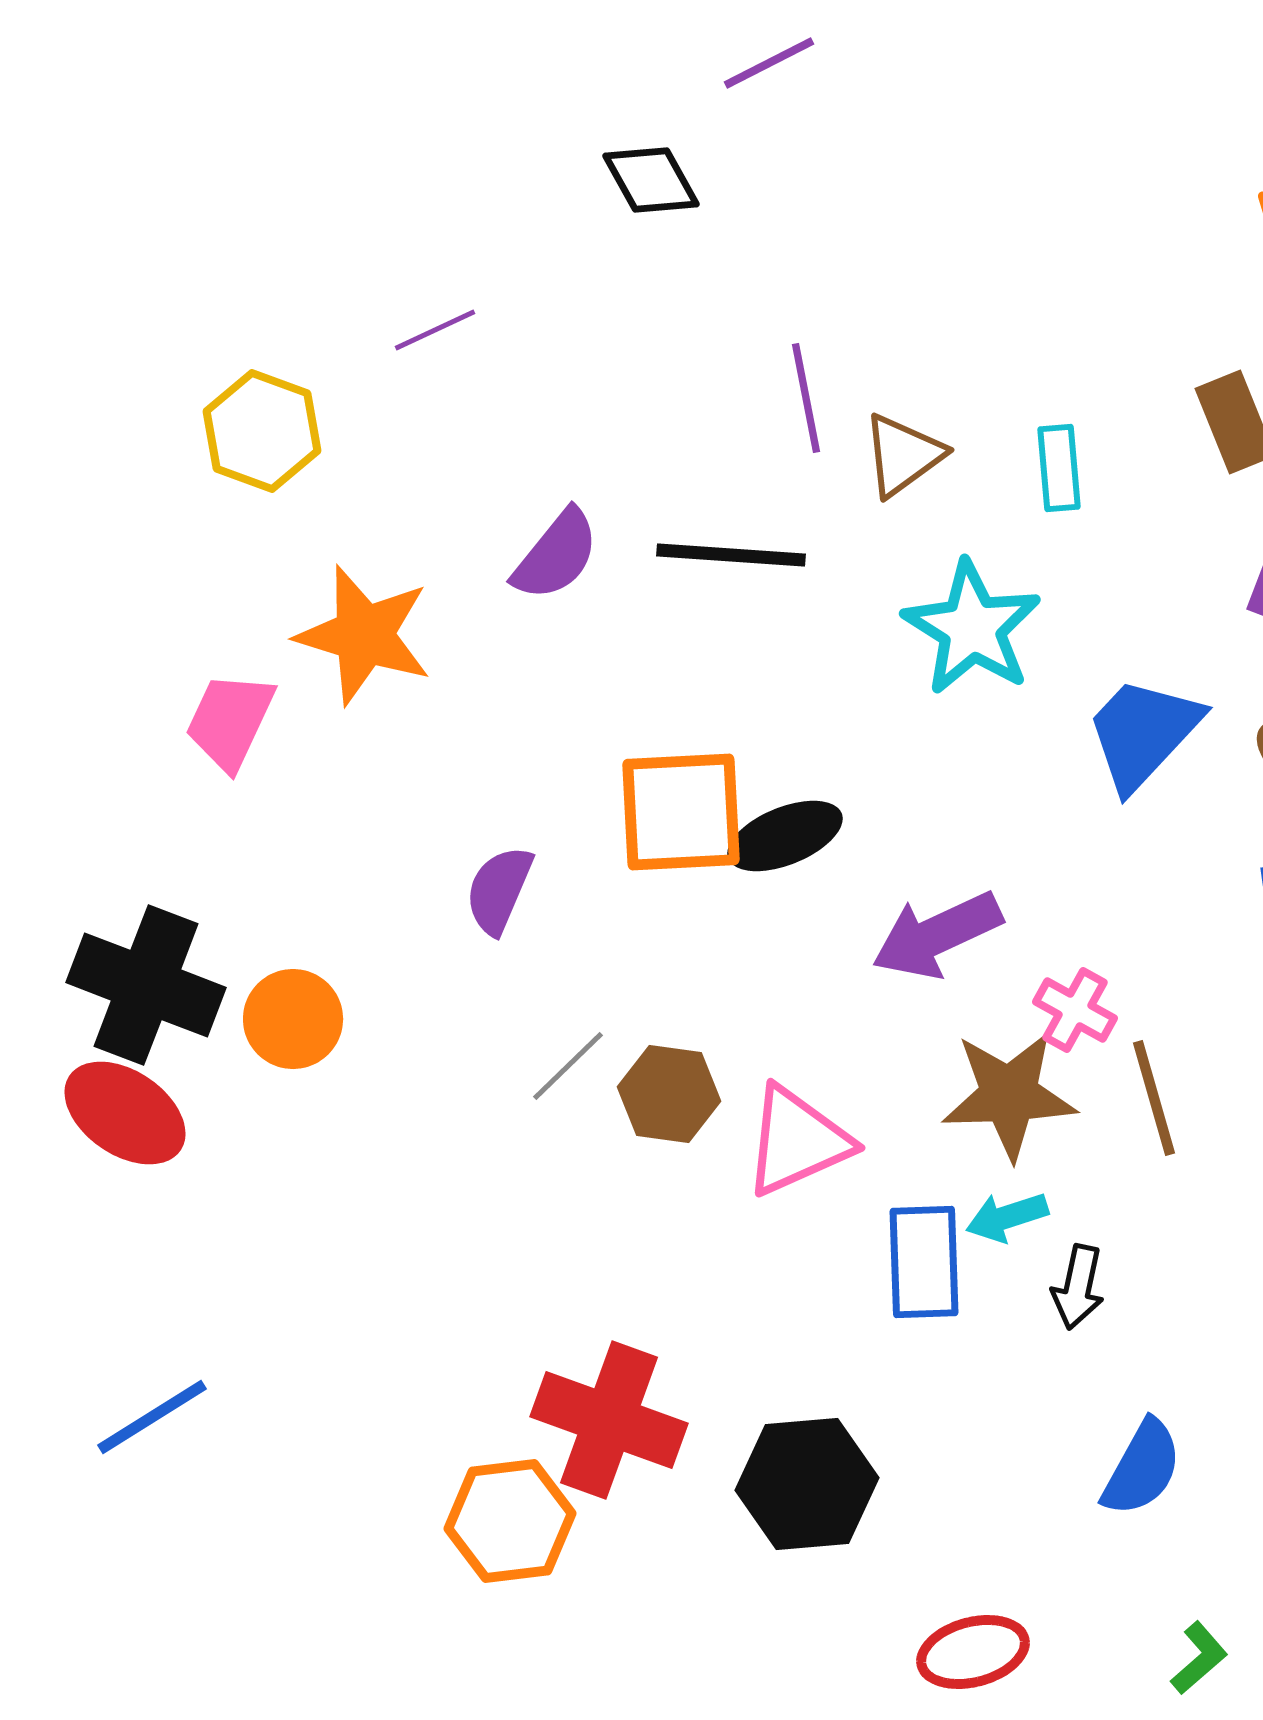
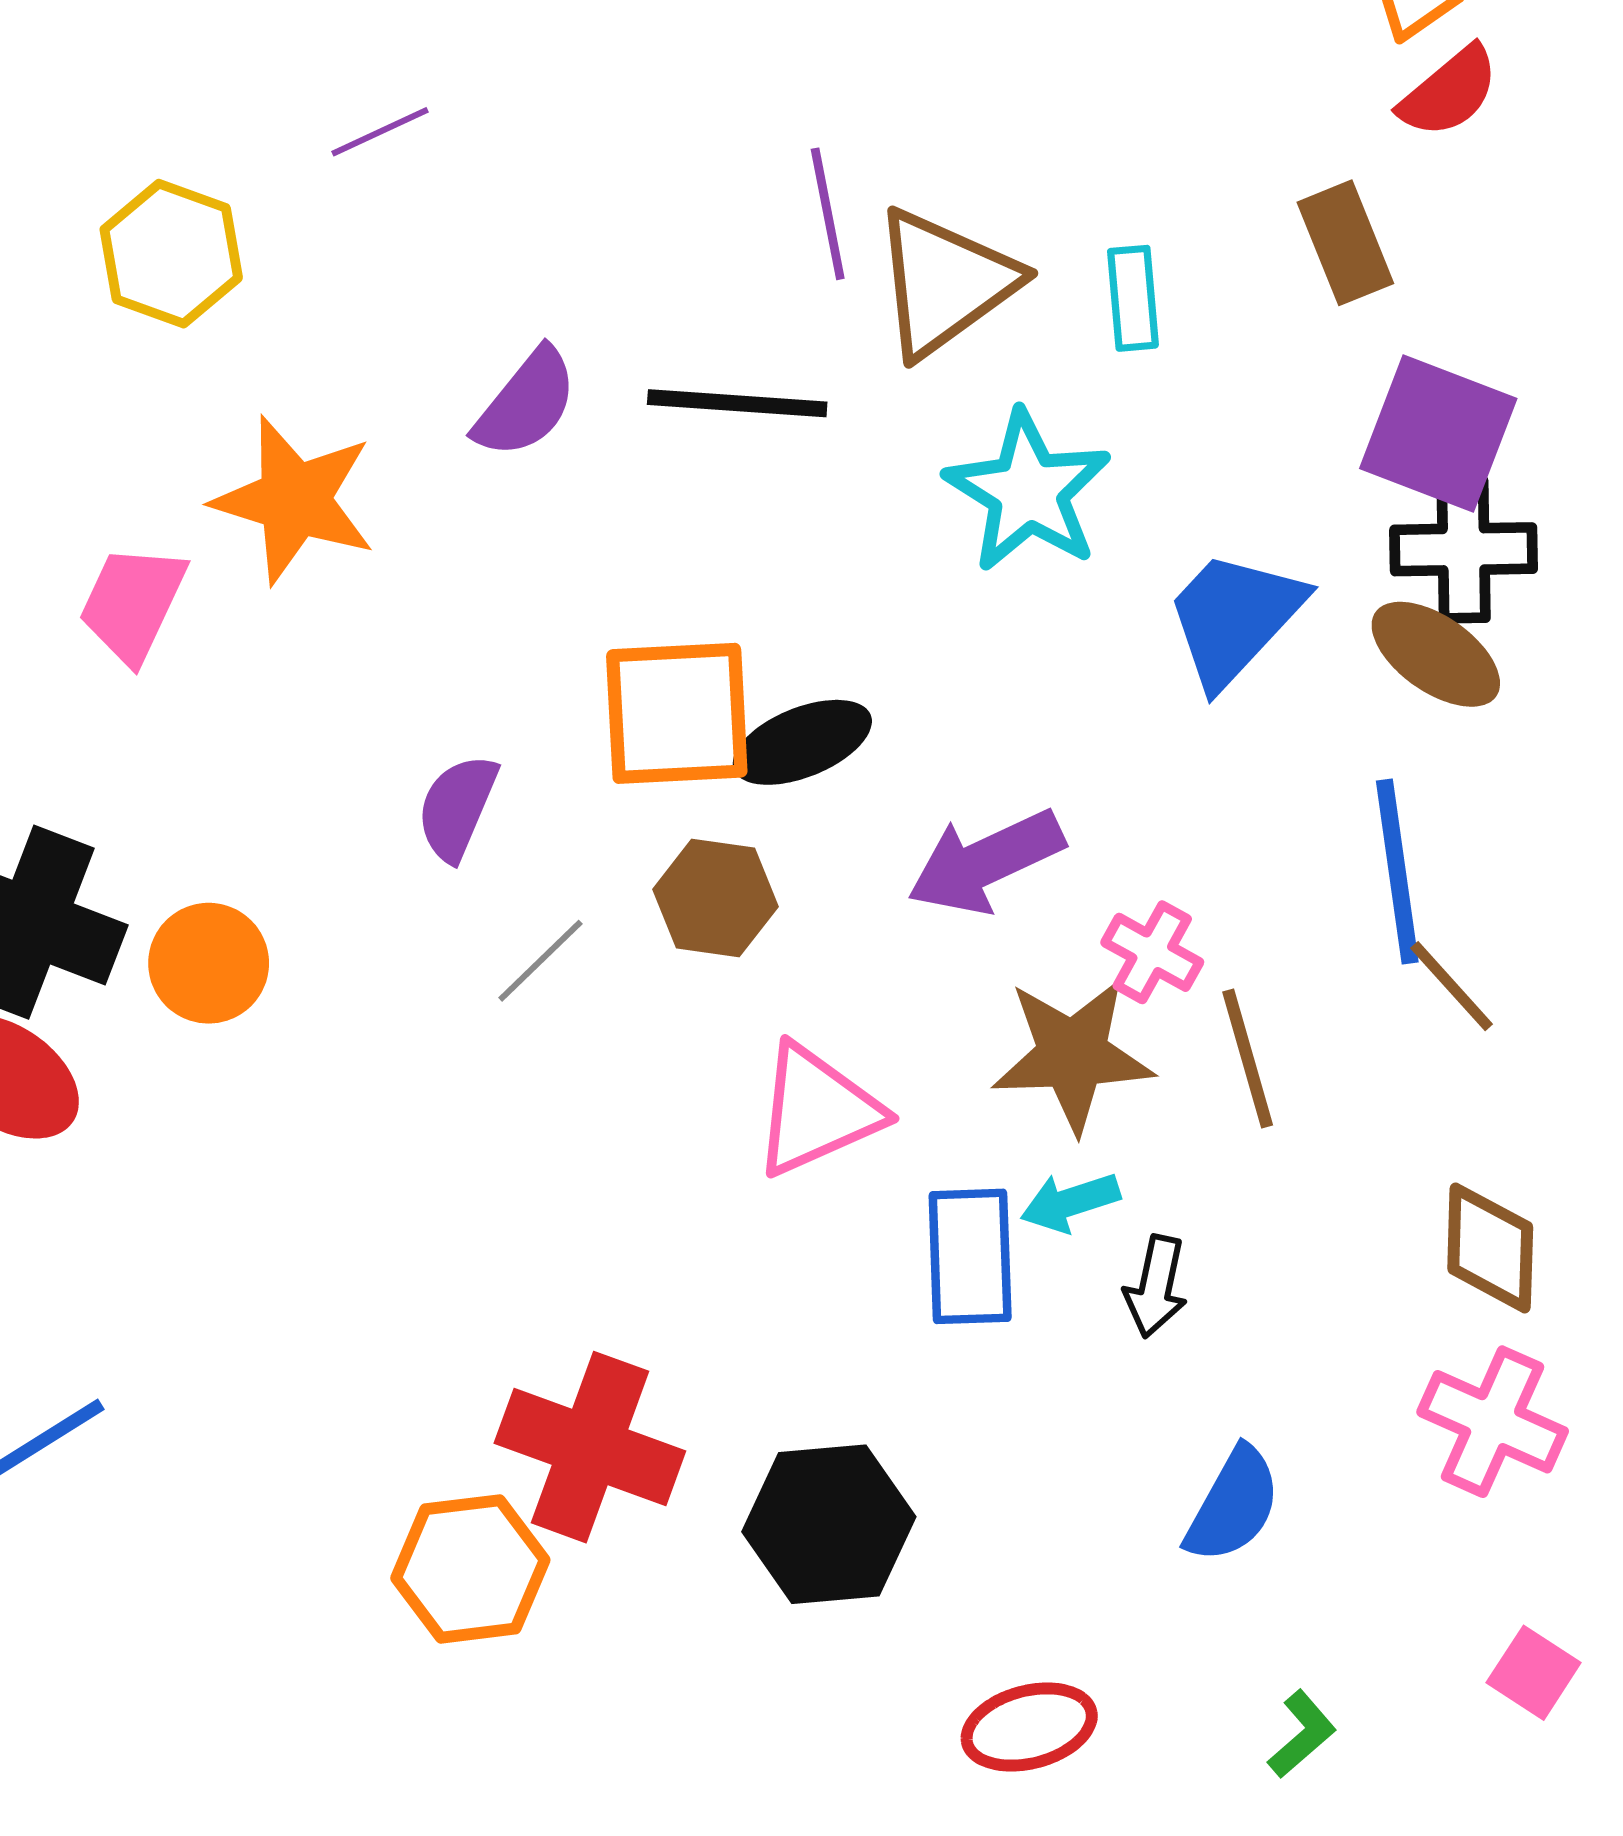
brown triangle: (903, 455) -> (945, 283), size x1.5
gray line: (568, 1066) -> (540, 961), moved
brown hexagon: (669, 1094) -> (715, 898), moved

